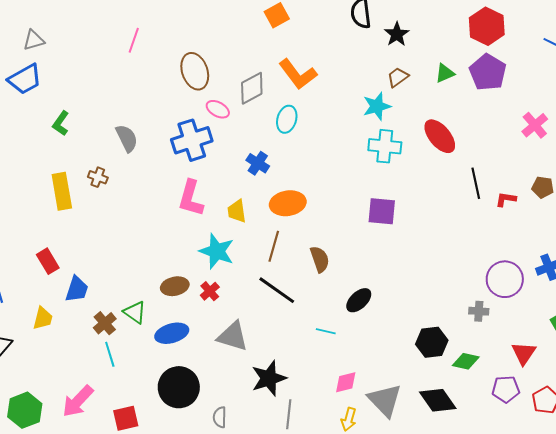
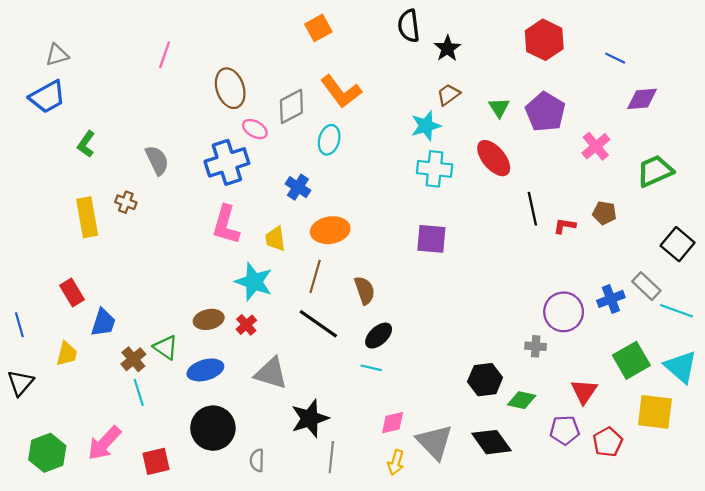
purple pentagon: (488, 72) -> (545, 112), moved
green triangle: (445, 73) -> (499, 108), moved, turned -40
black ellipse: (359, 300) -> (379, 336), moved

